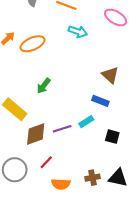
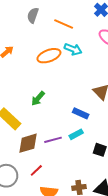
orange ellipse: (33, 44) -> (49, 56), moved
blue rectangle: (100, 101) -> (81, 113), moved

